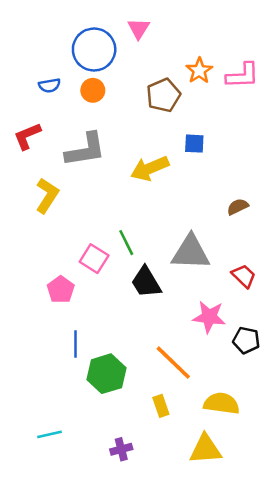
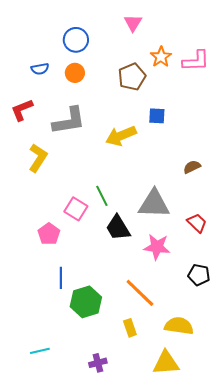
pink triangle: (139, 28) -> (133, 23), moved
blue circle: (94, 50) -> (76, 40), size x0.7
pink star: (209, 317) -> (157, 247), moved

